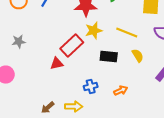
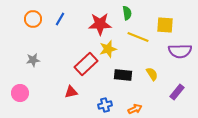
yellow line: (127, 32) -> (138, 37), moved
red triangle: (57, 64) -> (71, 92), moved

